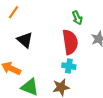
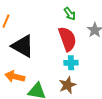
black triangle: (25, 40) -> (23, 46), size x1.4

